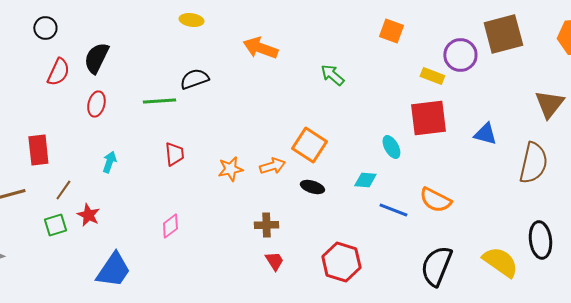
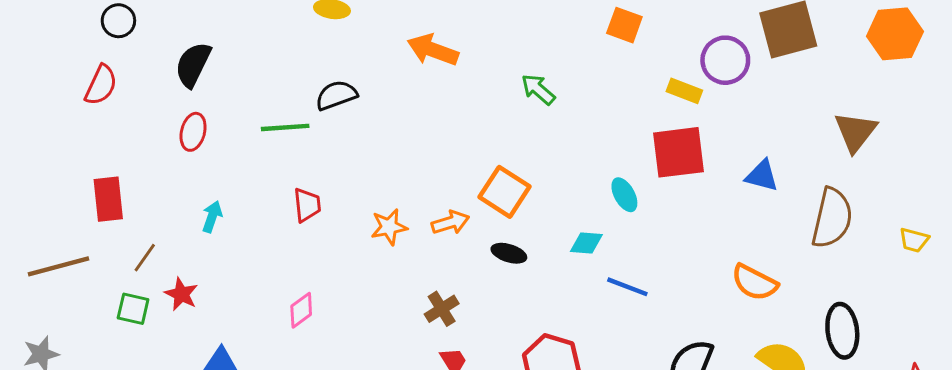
red semicircle: (58, 72) -> (101, 85), moved
orange semicircle: (435, 200) -> (755, 282), moved
green square: (55, 225) -> (133, 309), turned 30
brown cross: (266, 225) -> (442, 309), turned -30

